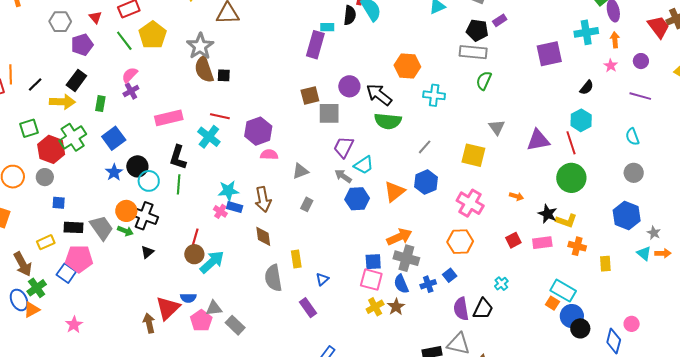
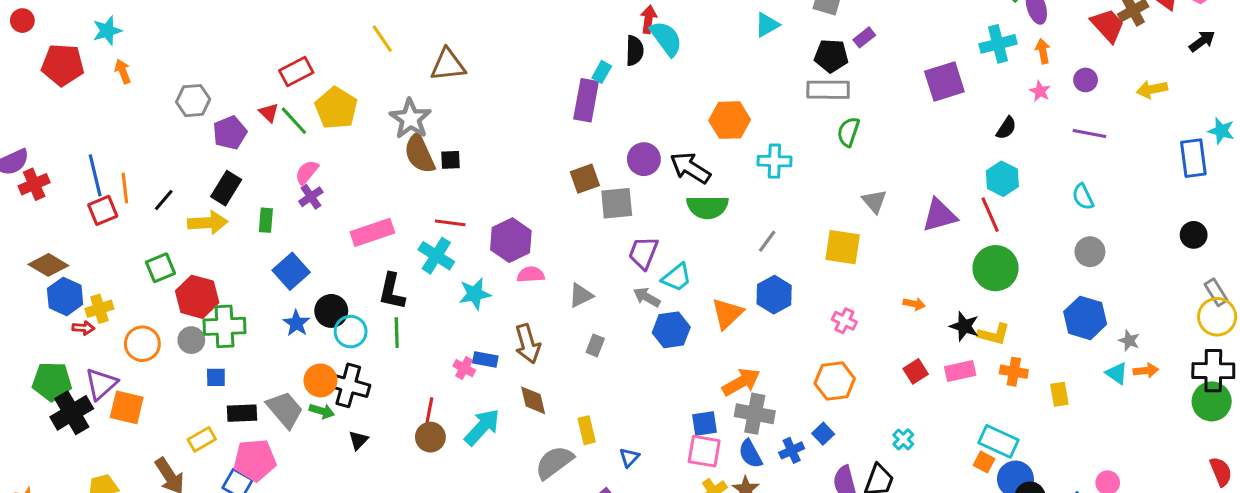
red triangle: (95, 17) -> (269, 113), moved
cyan rectangle: (327, 27) -> (602, 72), turned -56
green cross: (73, 137) -> (224, 326), moved, turned 36
cyan star: (228, 191) -> (475, 294), moved
pink cross: (470, 203) -> (844, 321), size x0.6
cyan arrow: (212, 262) -> (482, 427), moved
gray semicircle: (273, 278) -> (554, 462), turned 68

